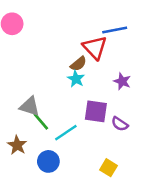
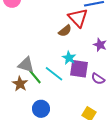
cyan star: (76, 79) -> (69, 58), moved
cyan line: (66, 133) -> (54, 74), moved, turned 72
brown star: (17, 145) -> (20, 84), moved

